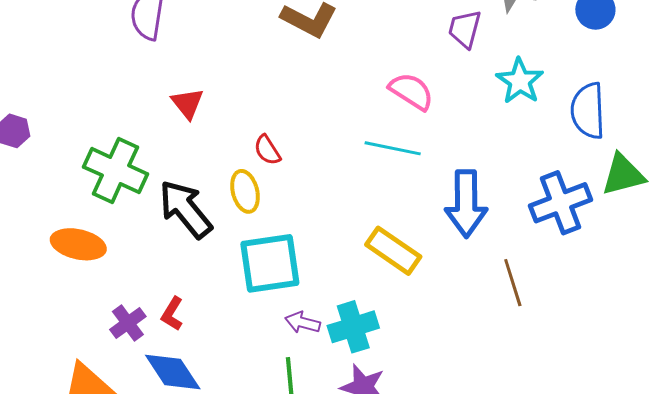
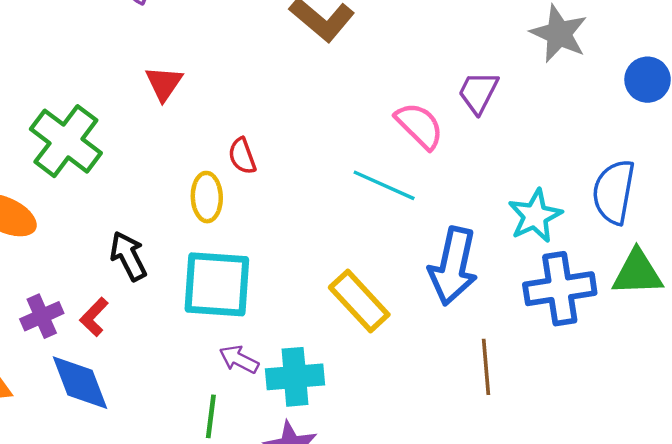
purple trapezoid: (465, 29) -> (478, 92), moved
cyan star: (520, 81) -> (535, 216), moved
black arrow: (185, 209) -> (128, 256), moved, size x0.7

